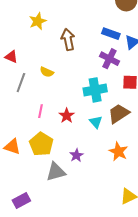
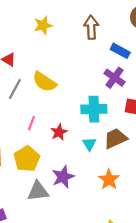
brown arrow: (68, 40) -> (91, 27), moved
yellow semicircle: (47, 72) -> (44, 82), size x1.6
purple star: (76, 155) -> (63, 177), size x1.5

